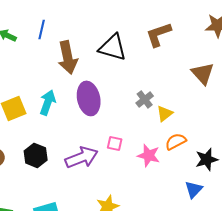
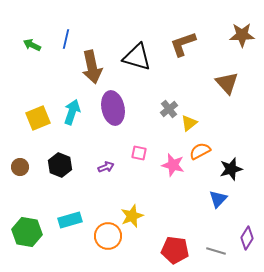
purple arrow: (82, 157) -> (106, 167), size x0.5

